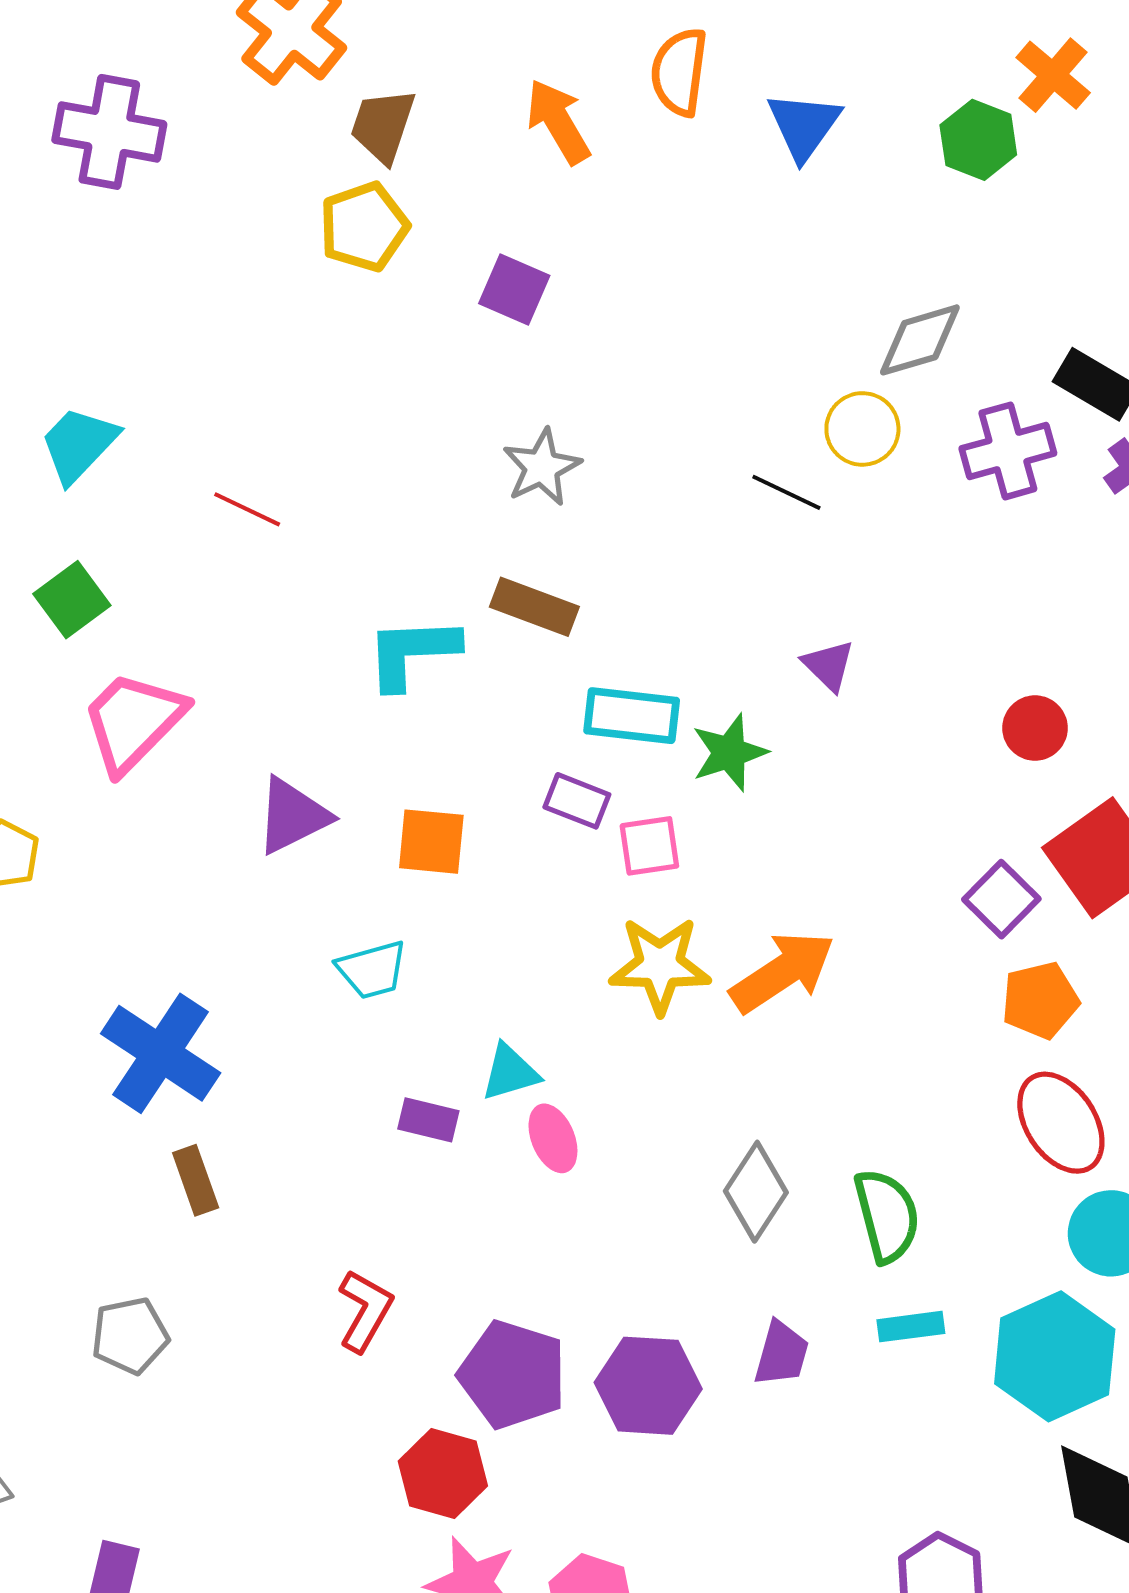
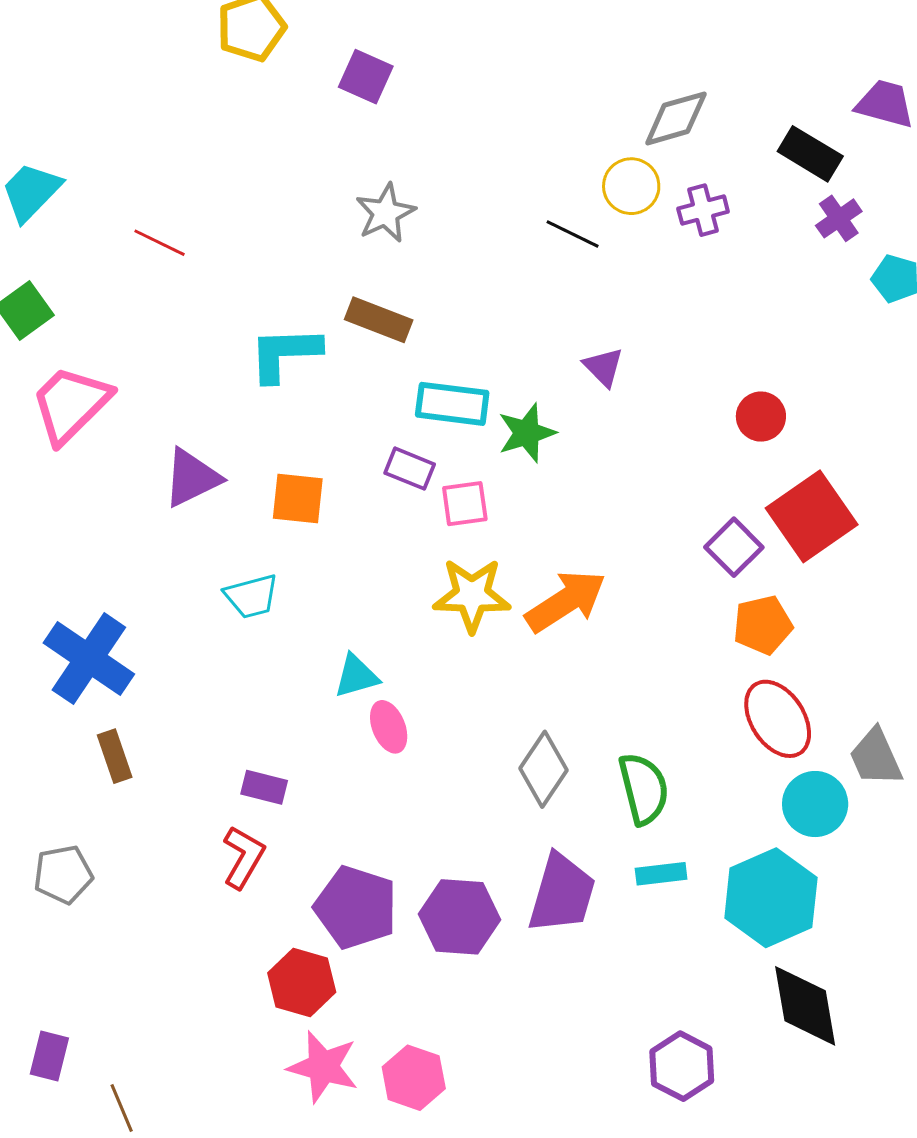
purple cross: (1008, 451) -> (703, 210), moved, size x0.7
purple rectangle: (428, 1120) -> (264, 787), moved
purple trapezoid: (782, 1354) -> (562, 893), size x1.6

